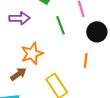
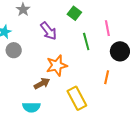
purple arrow: (20, 18) -> (48, 31), turned 48

